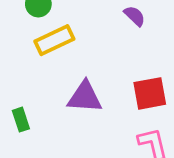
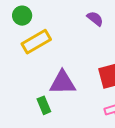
green rectangle: (21, 120) -> (44, 105), moved

